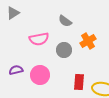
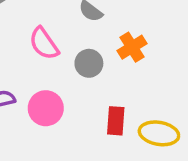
pink semicircle: (39, 39) -> (44, 44), turned 66

